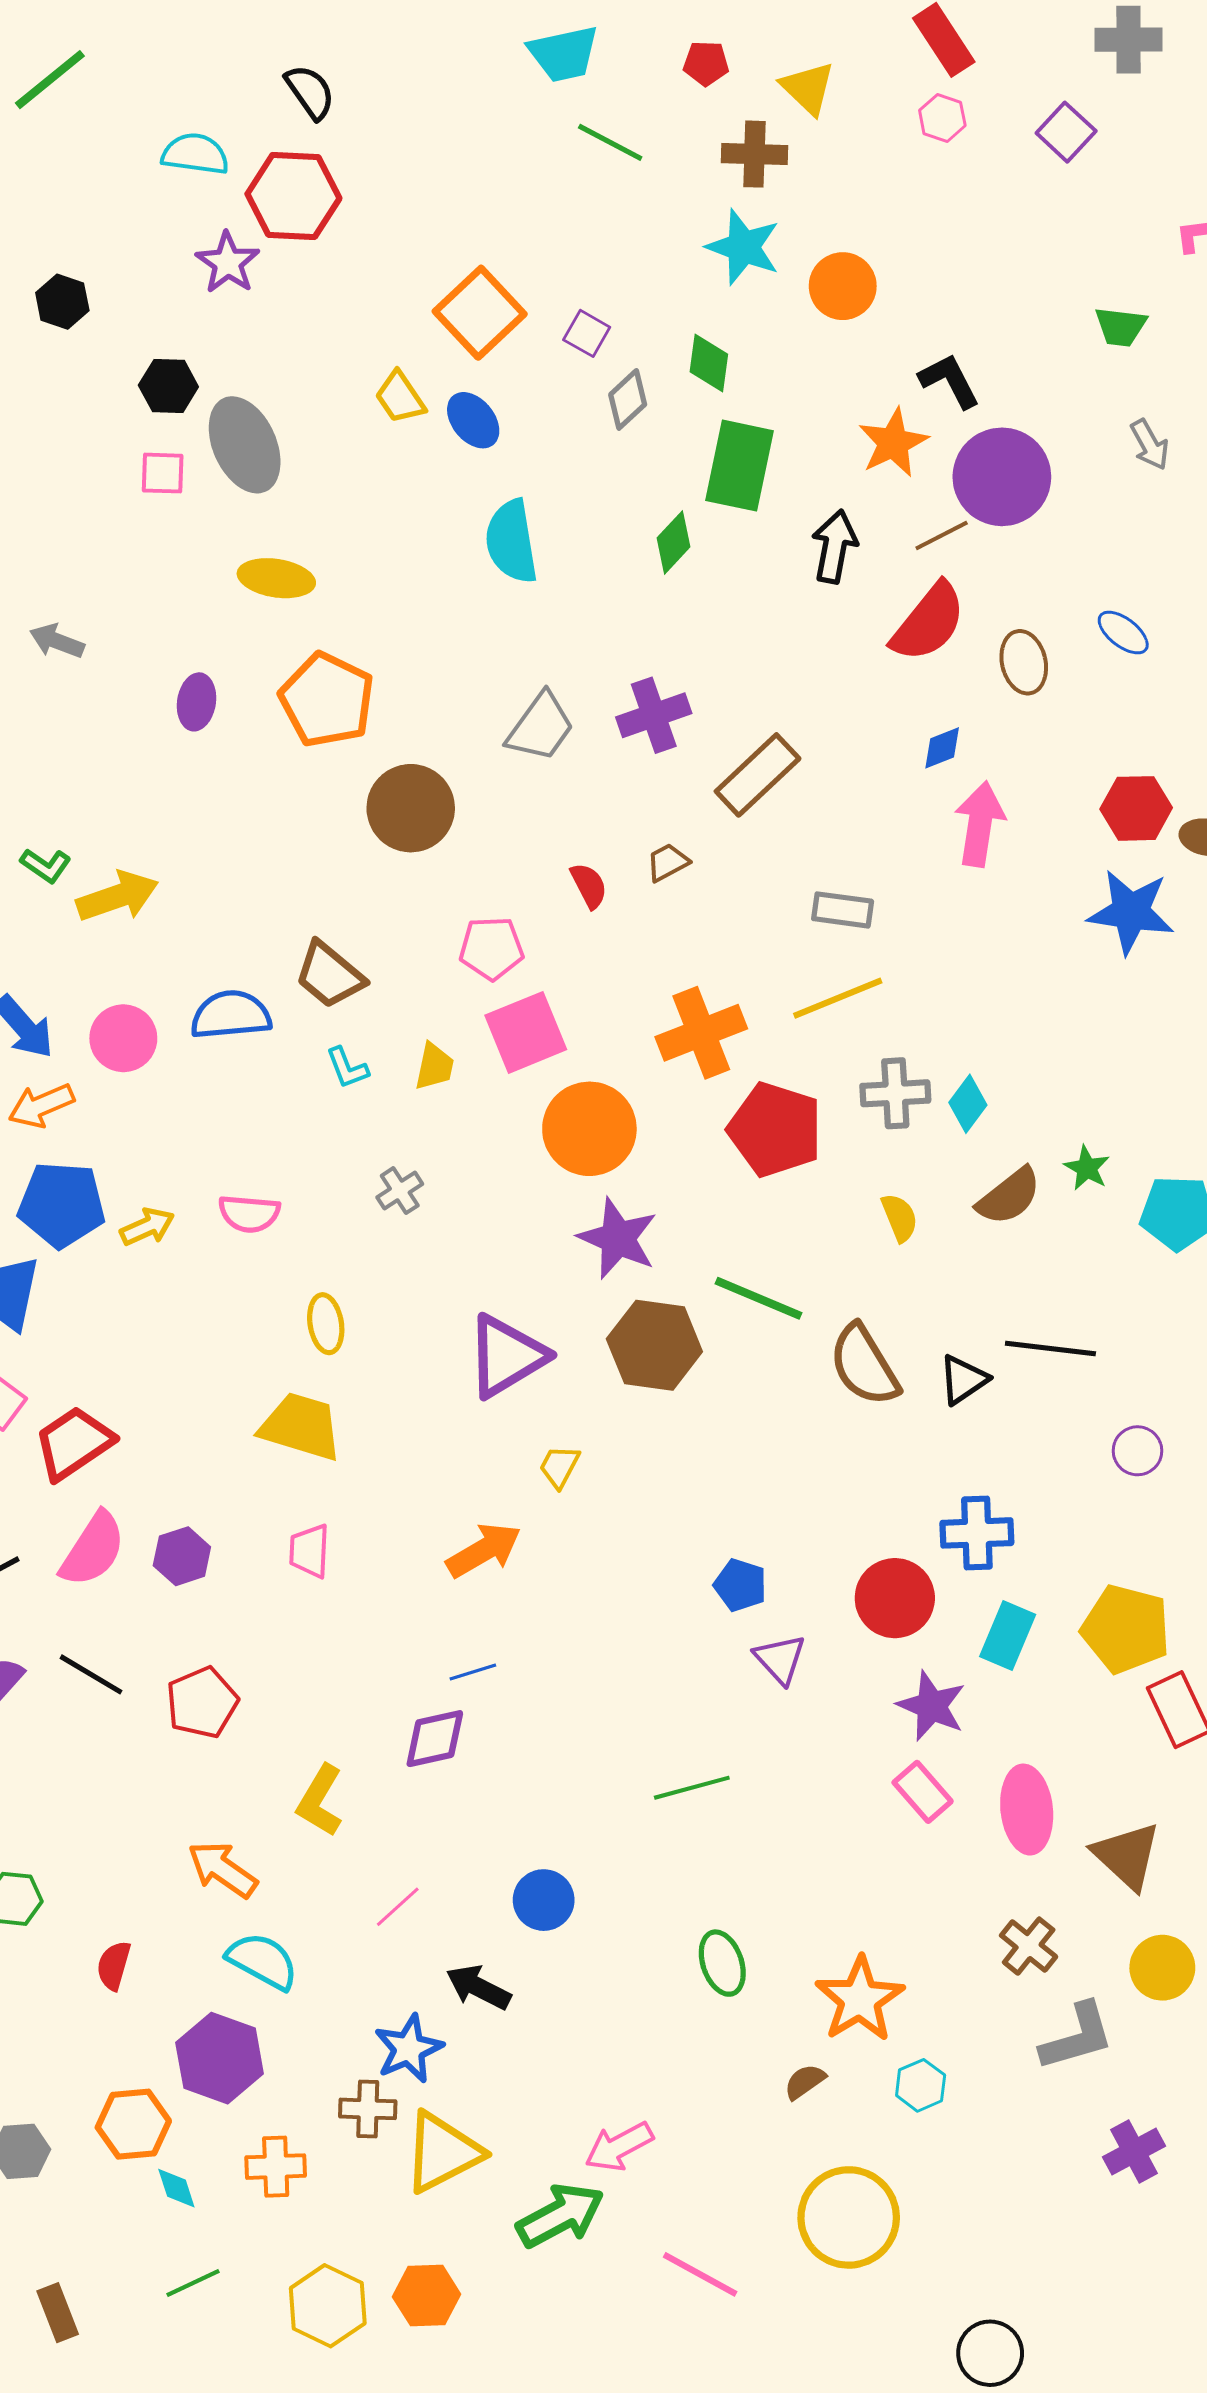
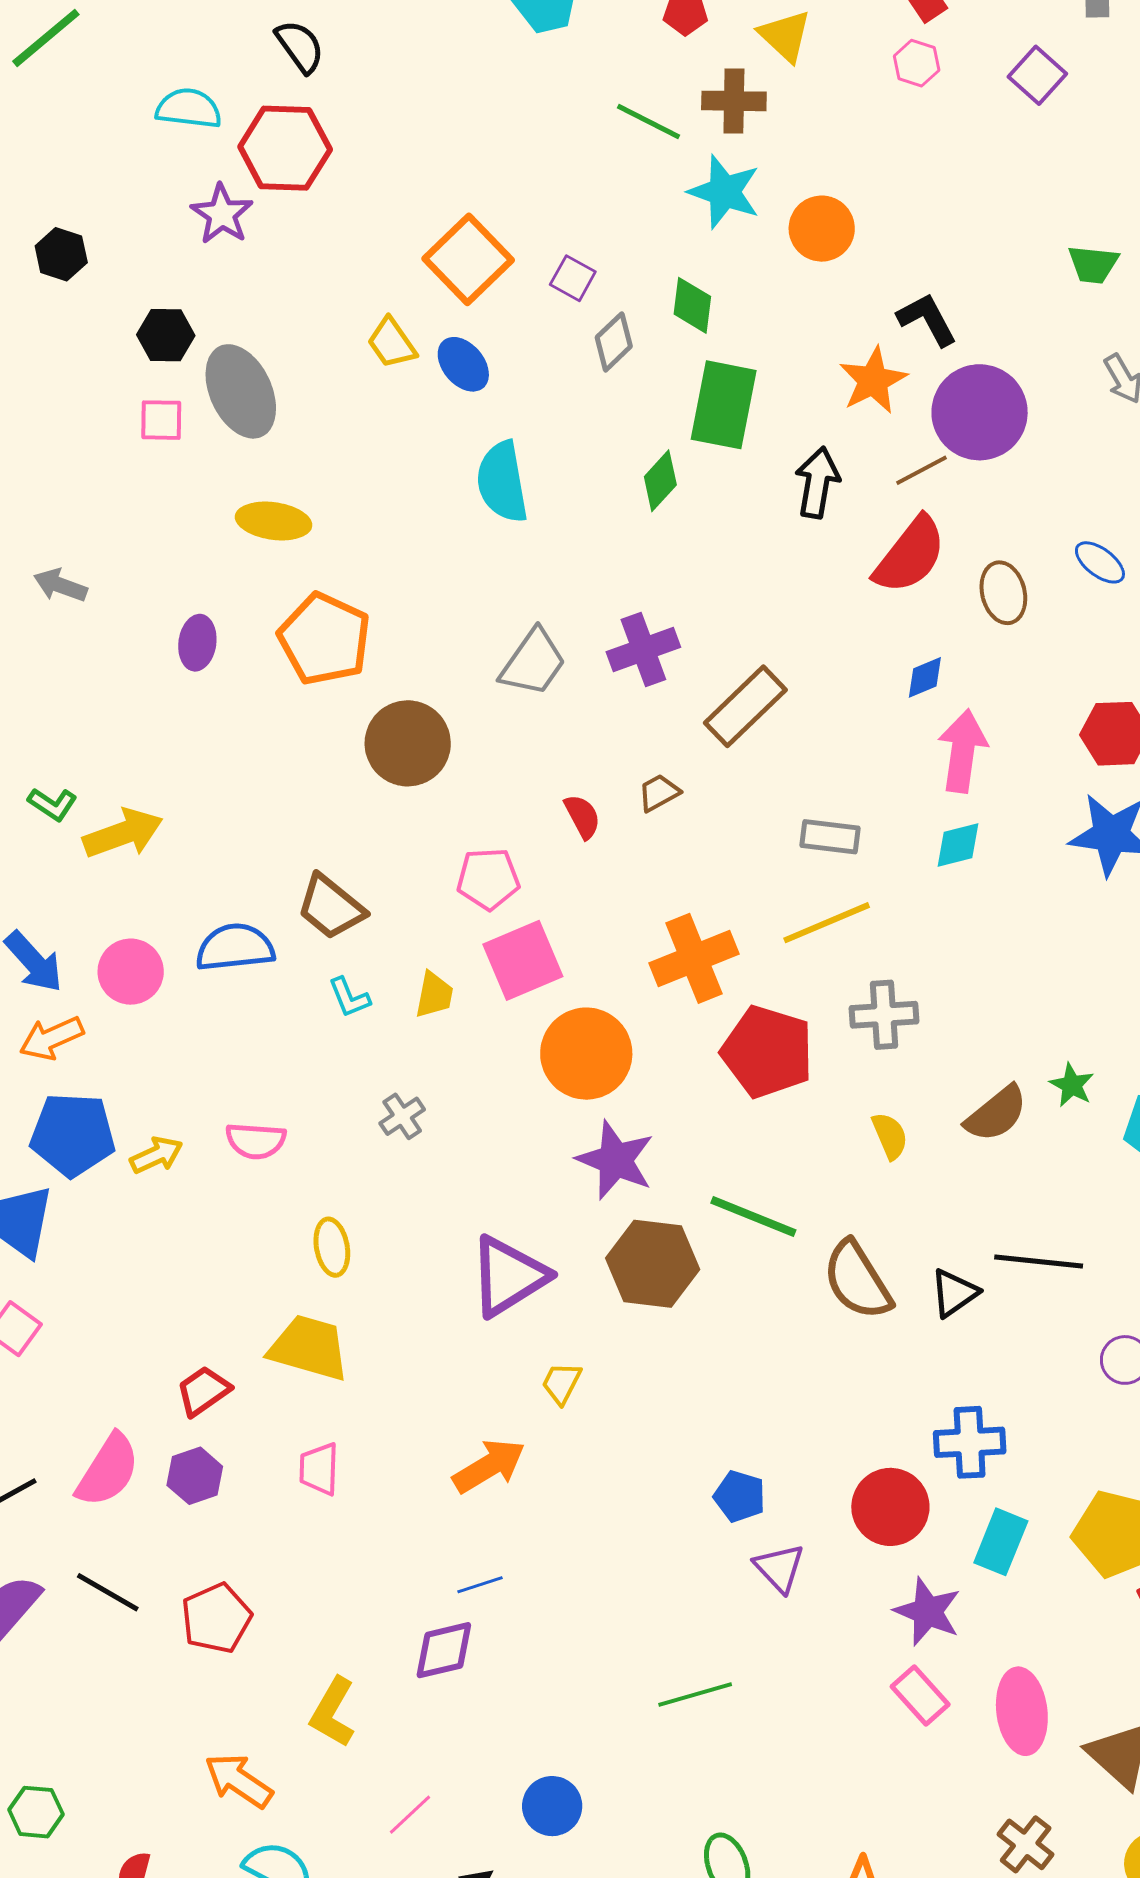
green line: (610, 142) -> (649, 121), moved
cyan diamond: (968, 1104) -> (958, 845), moved, turned 40
red trapezoid: (74, 1443) -> (203, 1391), moved, size x0.7

